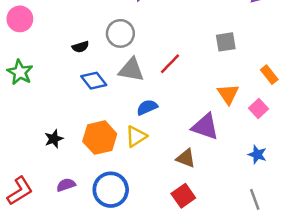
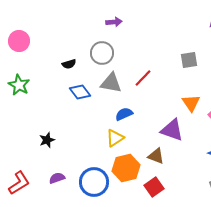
orange hexagon: (100, 138) -> (126, 168), moved

